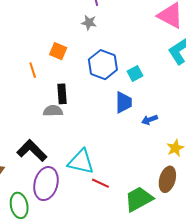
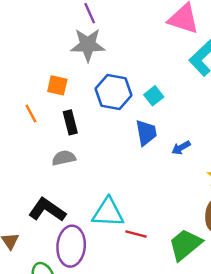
gray star: (89, 23) -> (88, 45), size x1.8
black rectangle: (62, 94) -> (70, 122), moved

